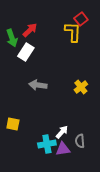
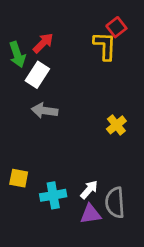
gray arrow: (38, 85) -> (45, 111), moved
gray semicircle: (80, 141) -> (115, 203), size x1.5
cyan cross: (47, 144) -> (53, 195), moved

